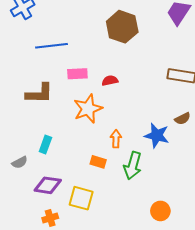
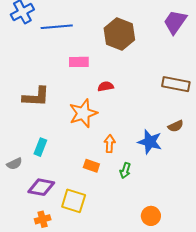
blue line: (51, 46) -> (57, 27), moved
pink rectangle: (77, 74) -> (79, 62), moved
green arrow: (133, 166) -> (125, 171), size x0.6

